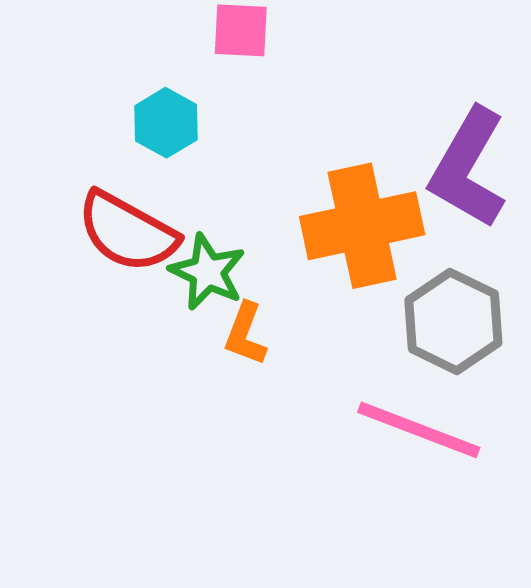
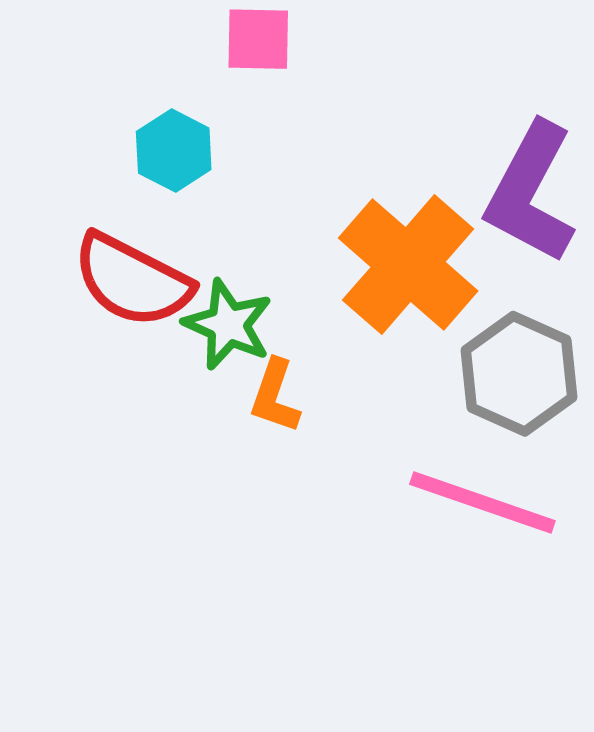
orange cross: (362, 226) -> (408, 264), turned -35

